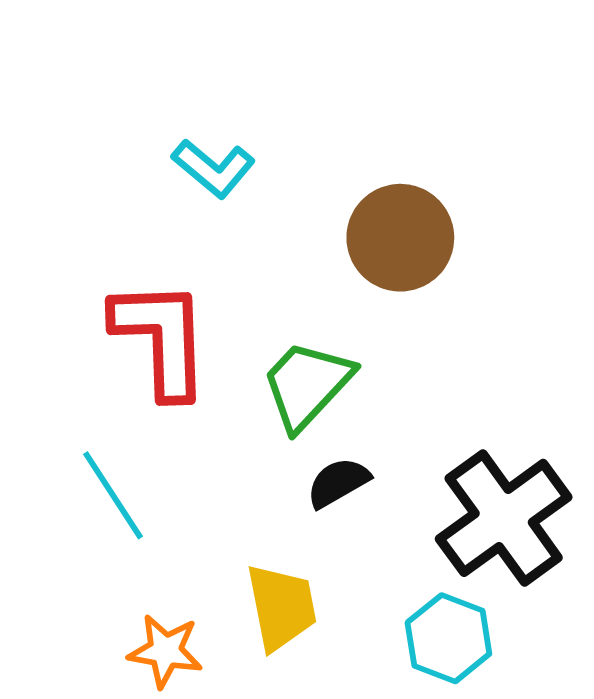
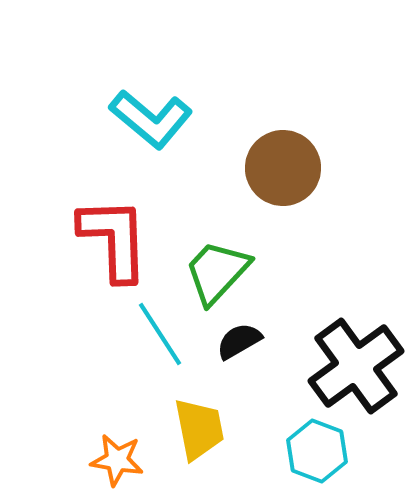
cyan L-shape: (213, 168) -> (151, 119), size x1.4
cyan line: (113, 495) -> (160, 334), moved

